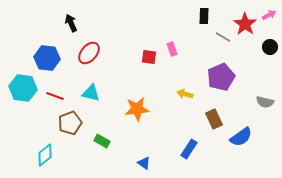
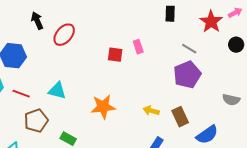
gray line: (223, 37) -> (189, 49), moved
red ellipse: (89, 53) -> (64, 35), moved
yellow arrow: (185, 94) -> (151, 111), moved

